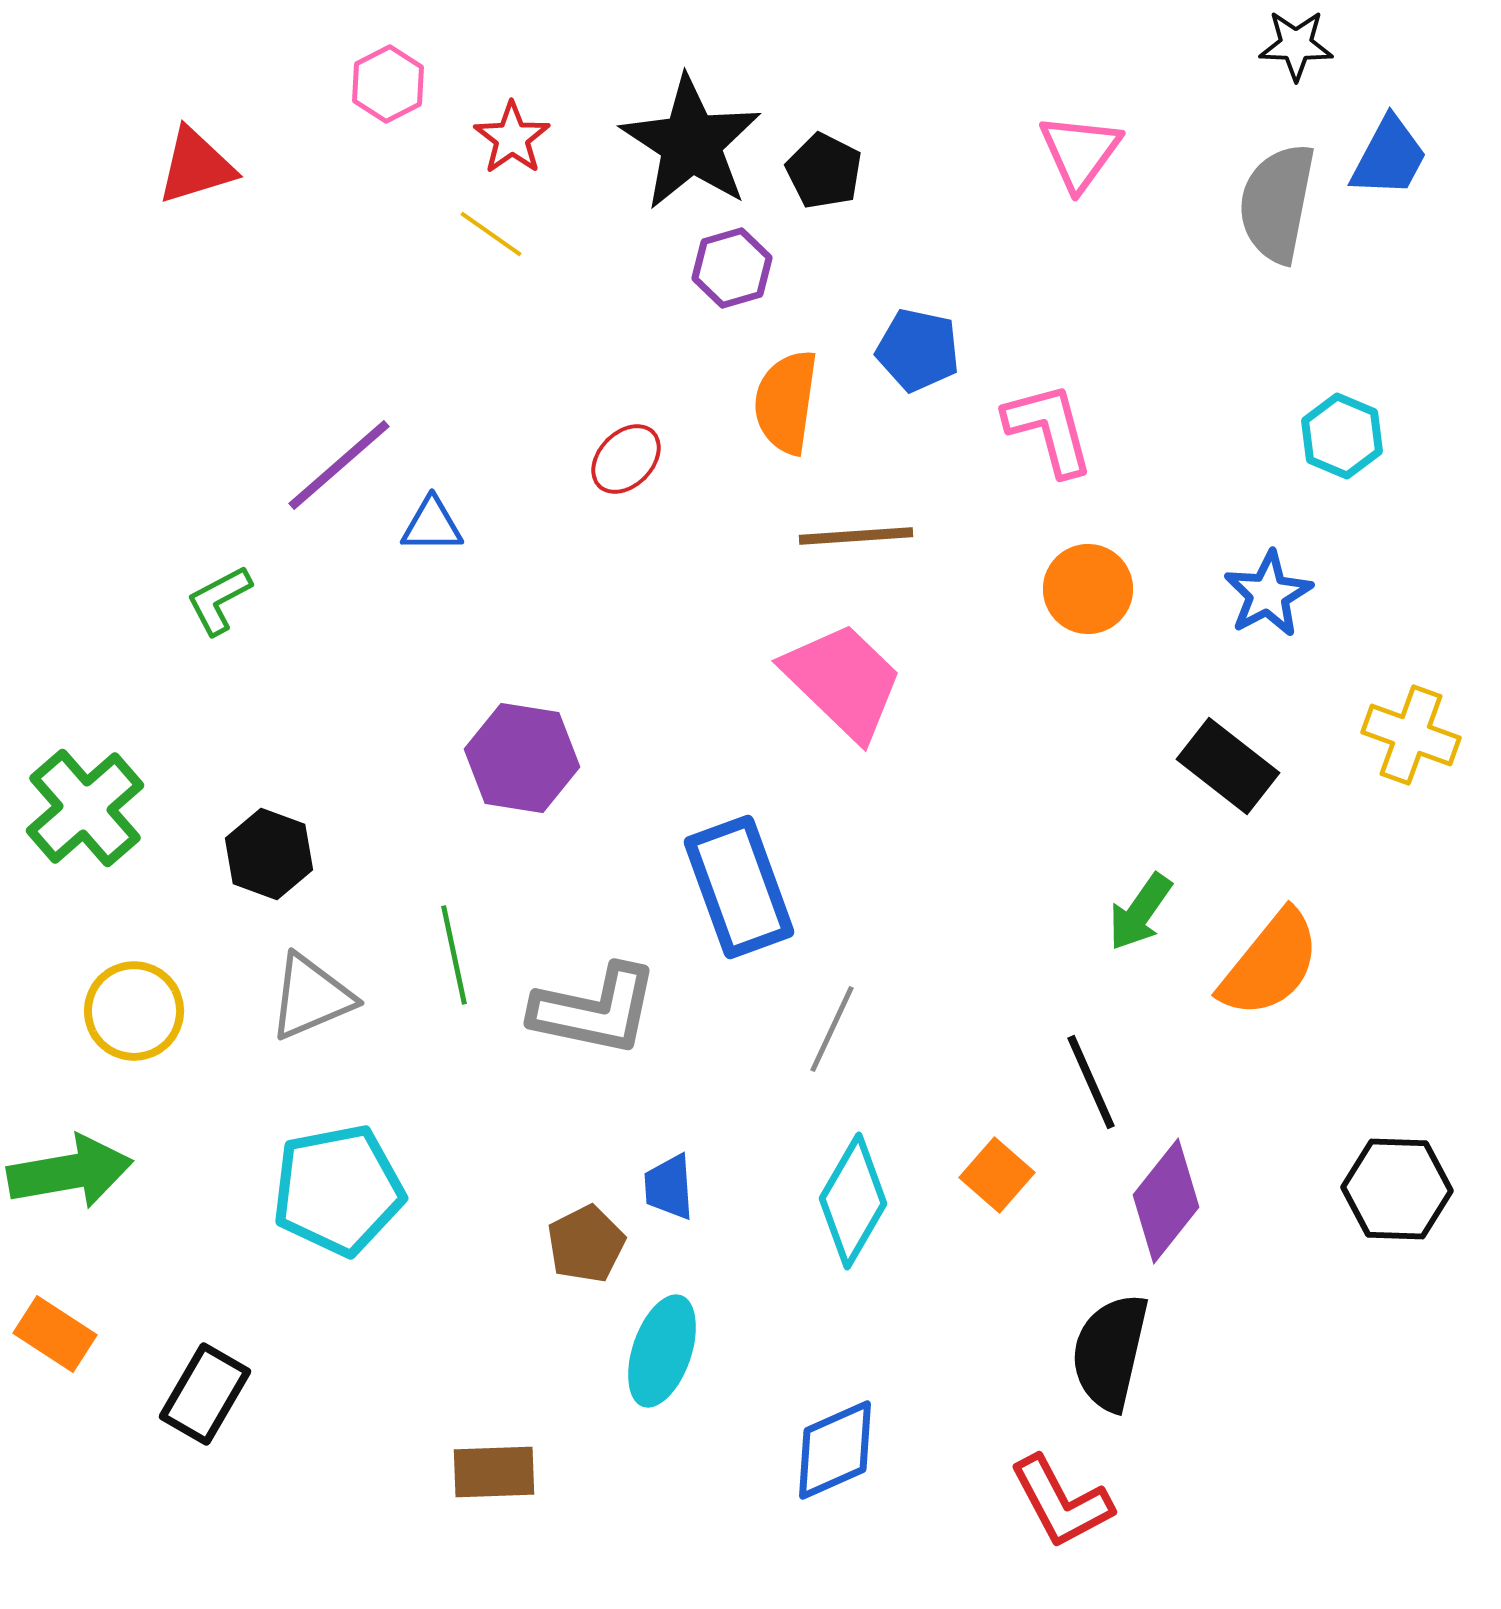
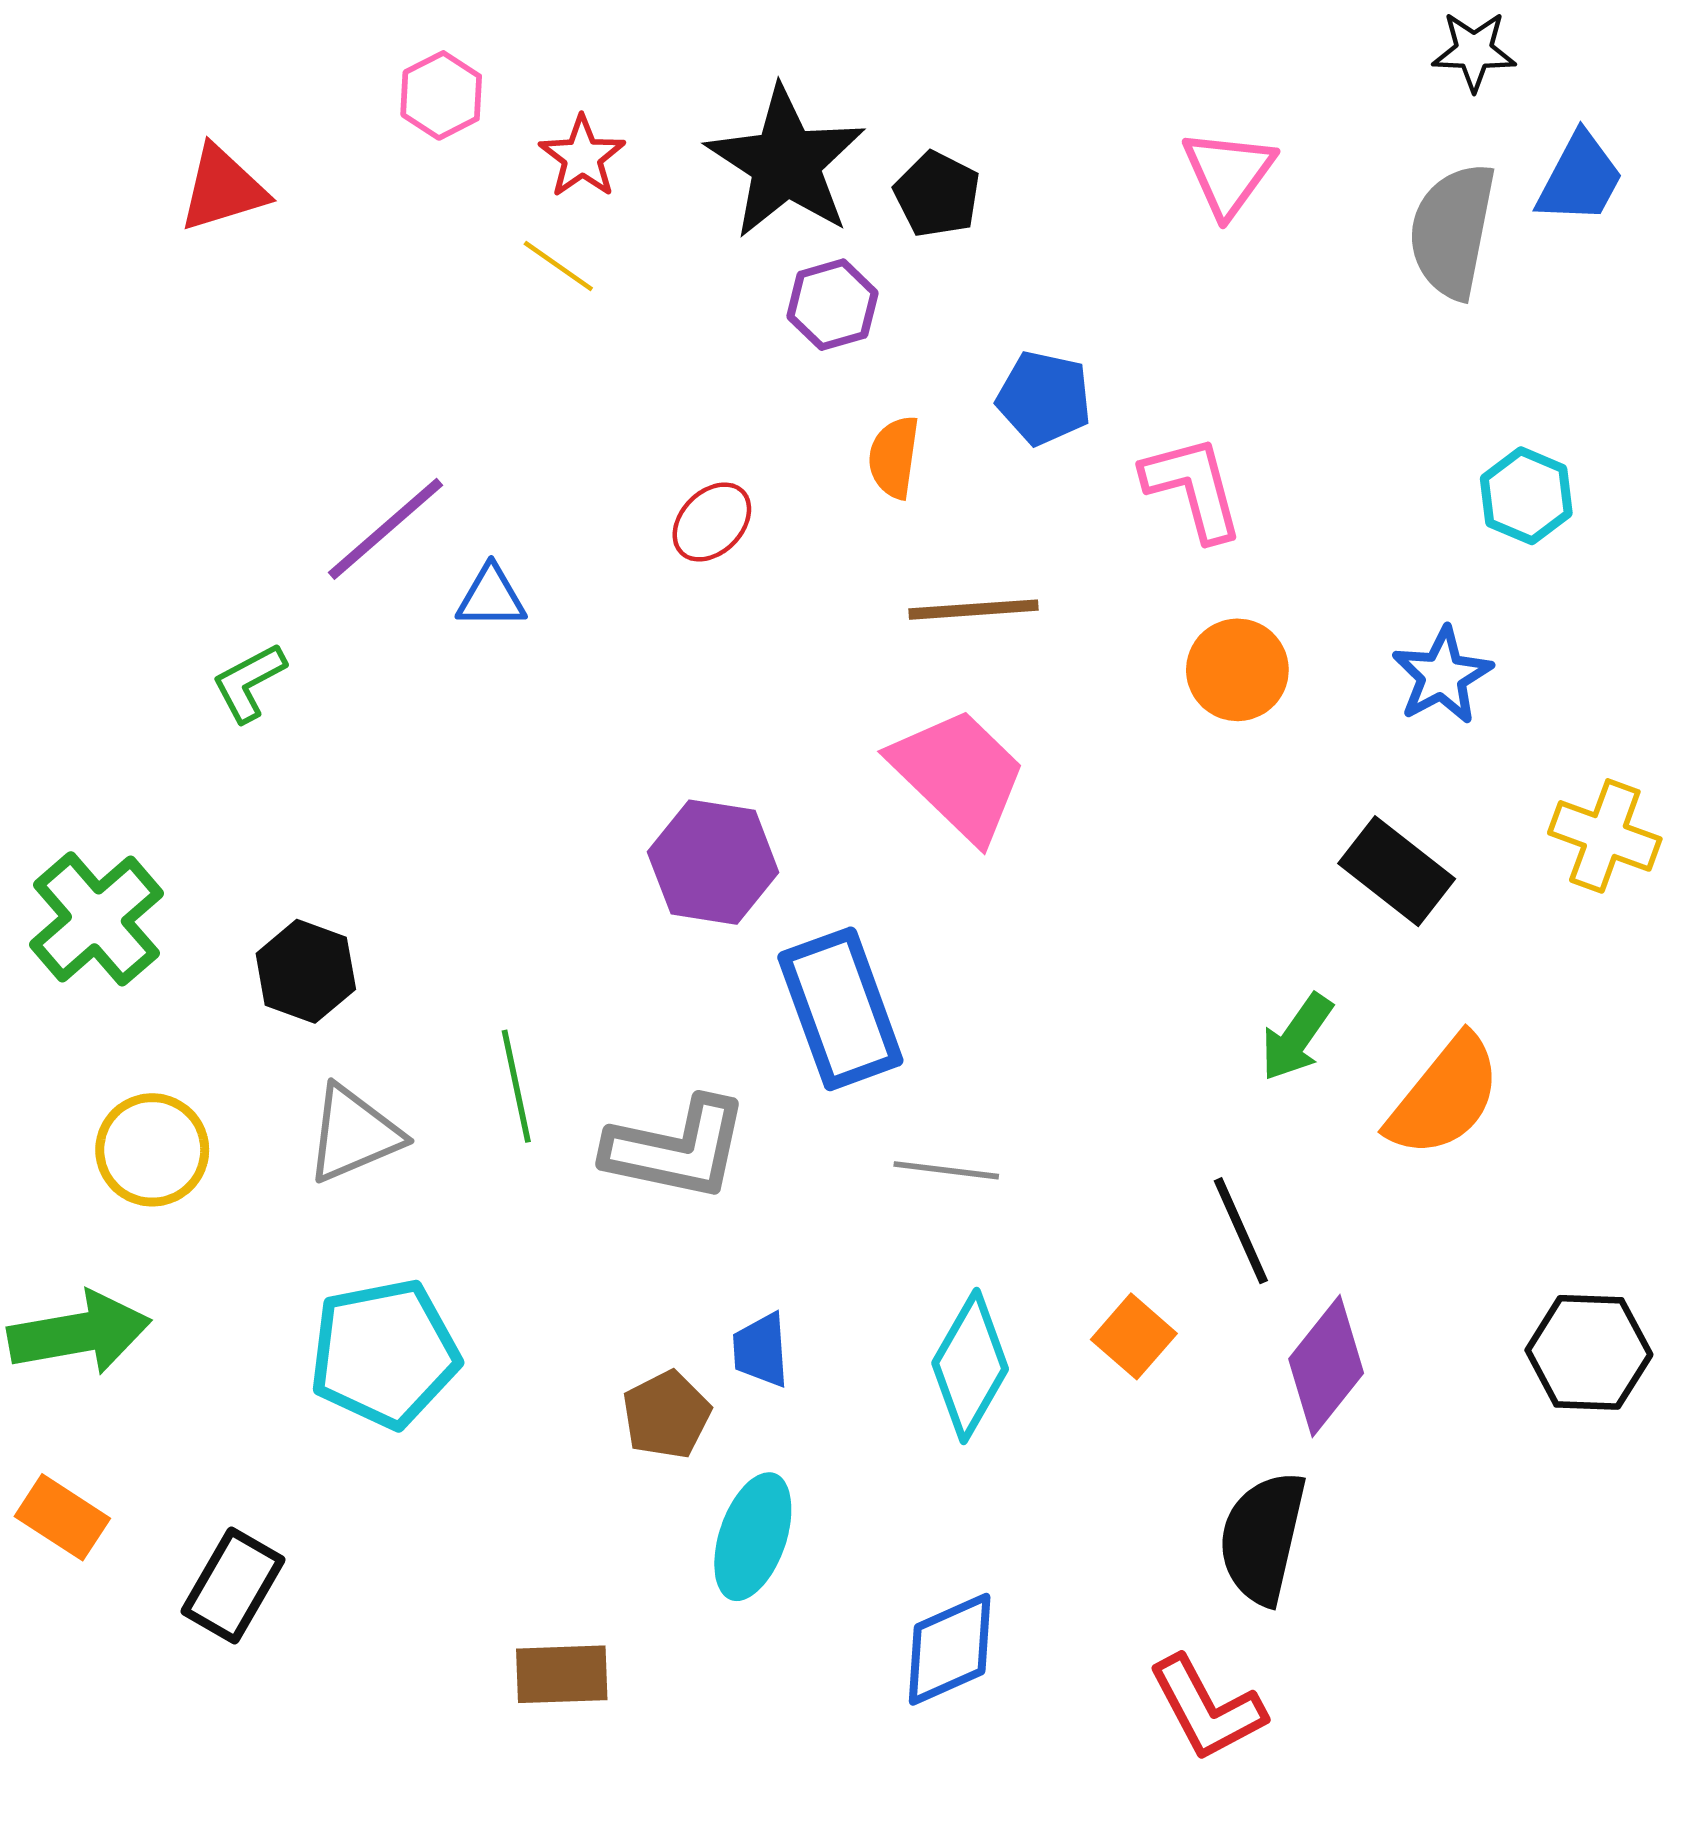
orange semicircle: (786, 402) -> (894, 457), size x0.7
purple hexagon: (522, 758) -> (713, 862), moved
gray line: (832, 1029) -> (946, 1170), turned 72

